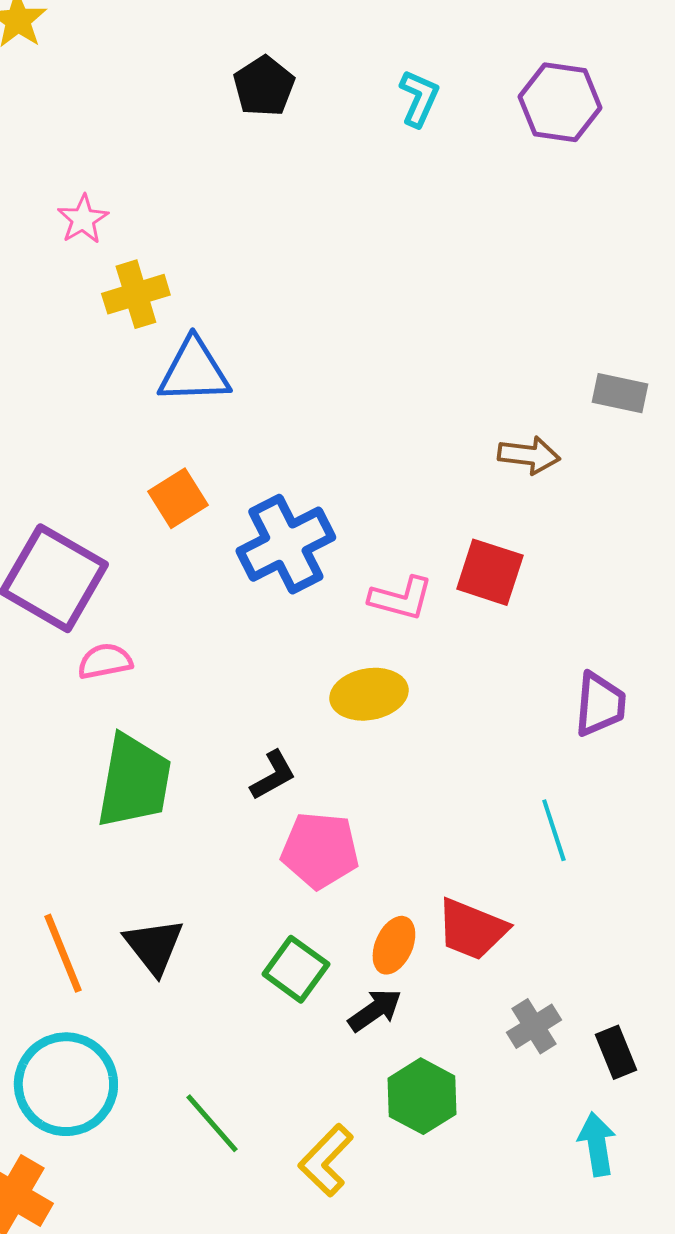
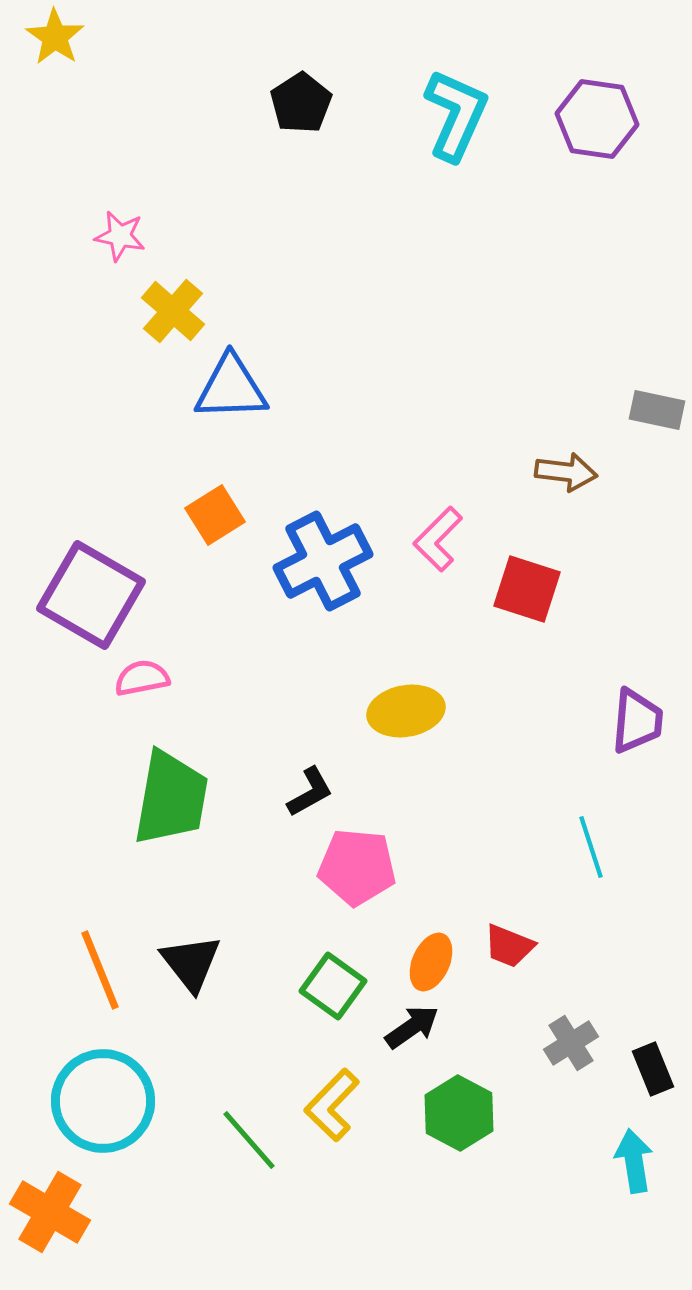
cyan L-shape: (419, 98) -> (456, 115), size x1.6
pink star: (83, 219) -> (120, 236), turned -30
yellow cross: (136, 294) -> (173, 311), turned -32
pink L-shape: (401, 598) -> (438, 539), moved, turned 120
red trapezoid: (472, 929) -> (509, 946), size x0.7
yellow L-shape: (326, 1160) -> (332, 1105), moved

